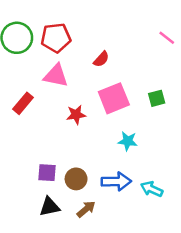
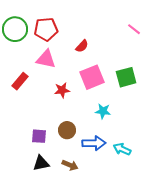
green square: (157, 98) -> (126, 77), size x1.5
brown circle: (76, 179) -> (67, 130), moved
brown arrow: (86, 209) -> (70, 165), turned 63

